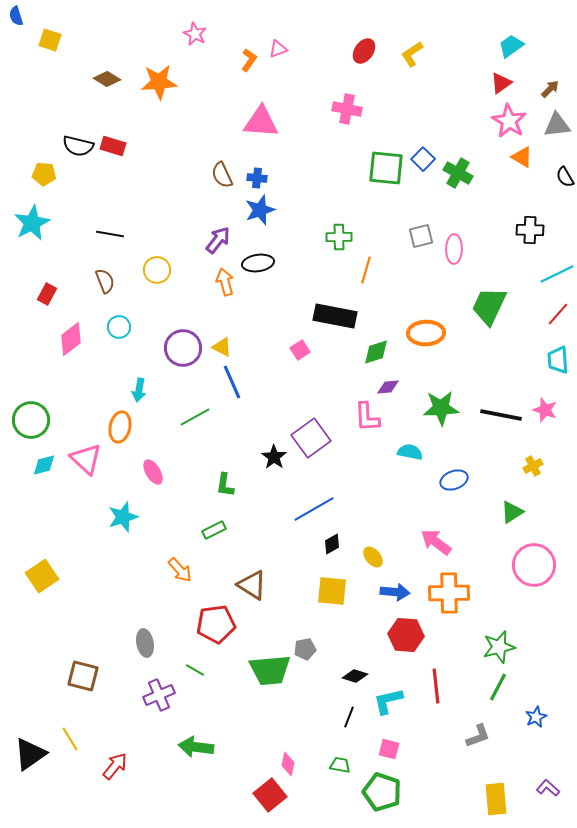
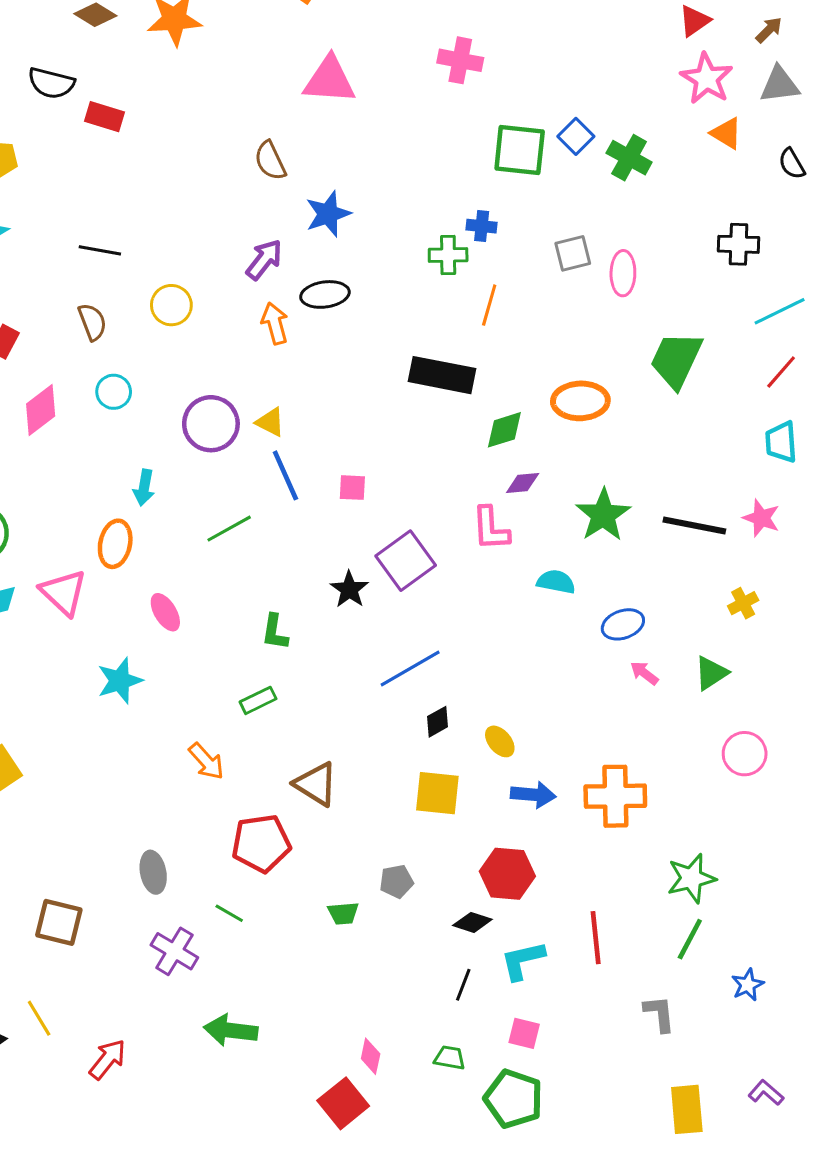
black semicircle: (78, 146) -> (51, 83), moved
blue cross: (257, 178) -> (482, 226), moved
pink square: (300, 350) -> (352, 488), moved, turned 36
green star: (441, 408) -> (603, 515), turned -30
pink arrow: (436, 542) -> (644, 673), moved, size x0.6
pink circle: (534, 565) -> (745, 754), size x0.7
red hexagon: (406, 635) -> (507, 874), moved
green trapezoid: (270, 670) -> (343, 913), size x0.5
purple cross: (159, 695) -> (174, 951), turned -36
gray L-shape: (478, 736) -> (659, 1014), turned -76

